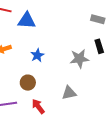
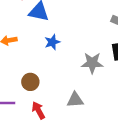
blue star: (37, 55) -> (52, 42), moved

